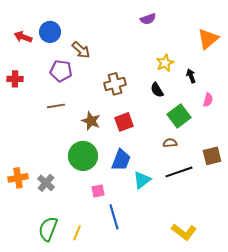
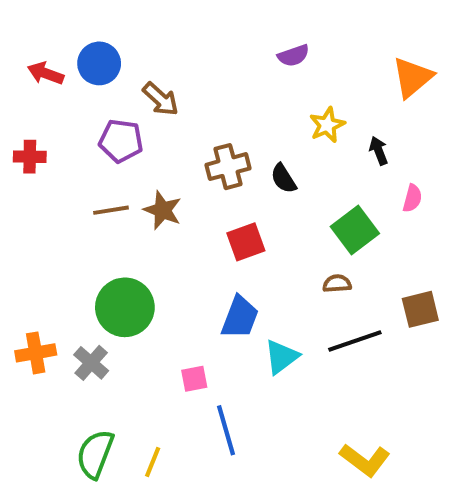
purple semicircle: (148, 19) -> (293, 56), moved
black semicircle: (157, 90) -> (283, 178), moved
brown star: (91, 121) -> (163, 210), moved
green circle: (83, 156) -> (125, 307), moved

